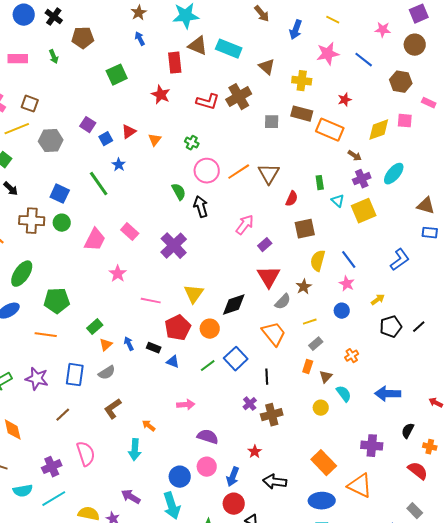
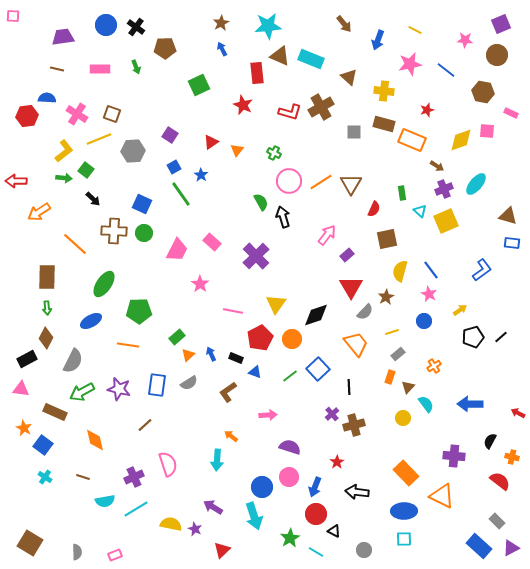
blue square: (106, 139) -> (174, 167), moved
brown L-shape: (113, 409) -> (228, 392), moved

